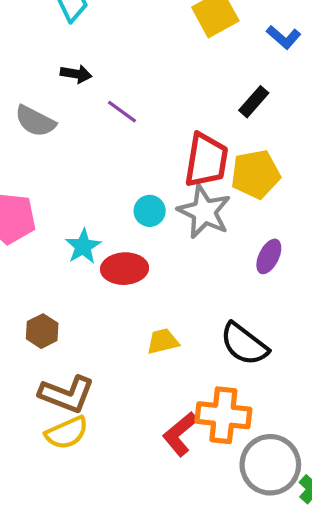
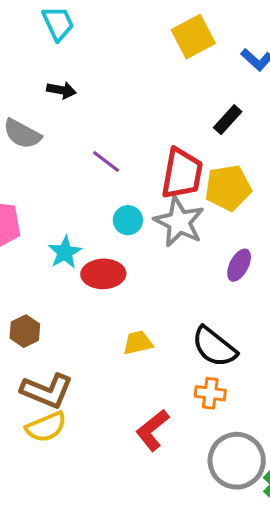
purple line: (122, 112) -> (106, 161), moved
orange cross: (223, 415) -> (210, 393), moved, size x0.6

